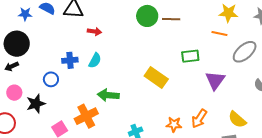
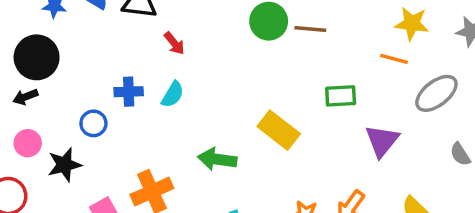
red arrow: (94, 31) -> (174, 43), turned 40
green arrow: (108, 95) -> (217, 159), moved

